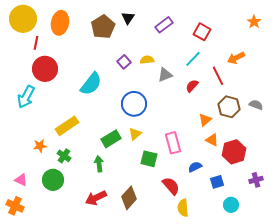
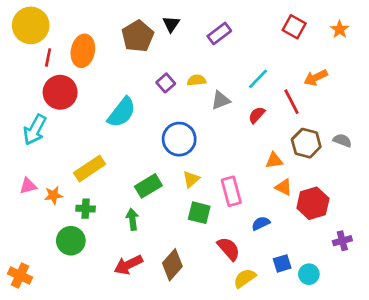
orange ellipse: (60, 23) -> (83, 51), moved
red square: (202, 32) -> (294, 27), moved
orange triangle: (205, 120) -> (274, 160), turned 32
yellow triangle: (135, 134) -> (191, 179), moved
green cross: (64, 156) -> (86, 209), turned -32
pink triangle: (21, 180) -> (28, 186), moved, turned -40
blue square: (217, 182) -> (282, 263), moved
yellow semicircle: (183, 208) -> (245, 278), turned 60

